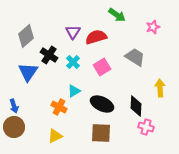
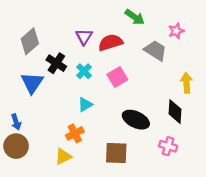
gray trapezoid: (135, 57) -> (155, 50), moved
yellow arrow: (160, 88) -> (187, 83), moved
black ellipse: (102, 104) -> (136, 120), moved
black diamond: (136, 106) -> (175, 112), moved
orange cross: (59, 107) -> (75, 133), moved, turned 35

